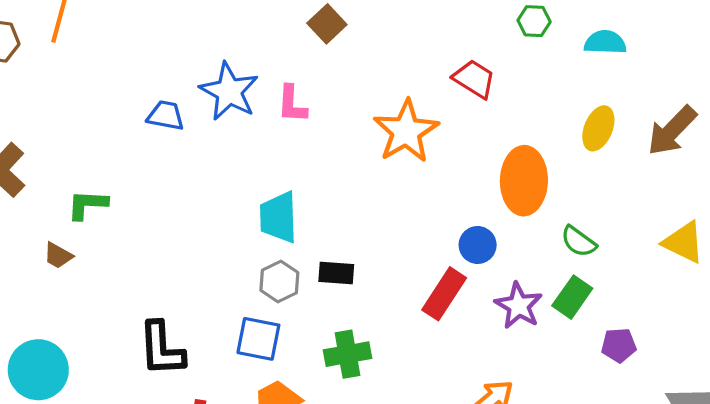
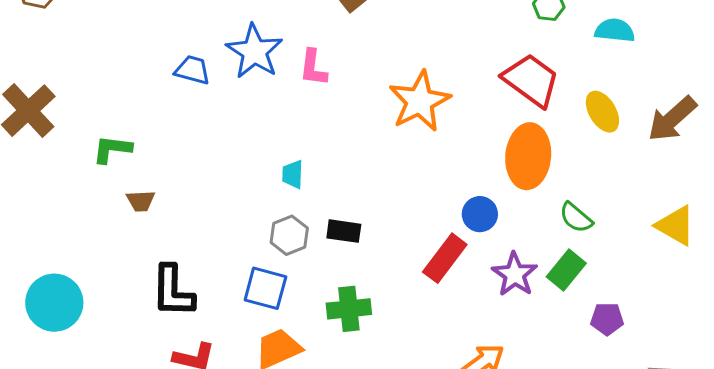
red trapezoid: (474, 79) -> (531, 80), moved, size x1.4
yellow ellipse: (598, 128) -> (602, 112), turned -57
cyan trapezoid: (278, 217) -> (293, 174), size x0.6
brown trapezoid: (58, 256) -> (141, 201), moved, turned -36

